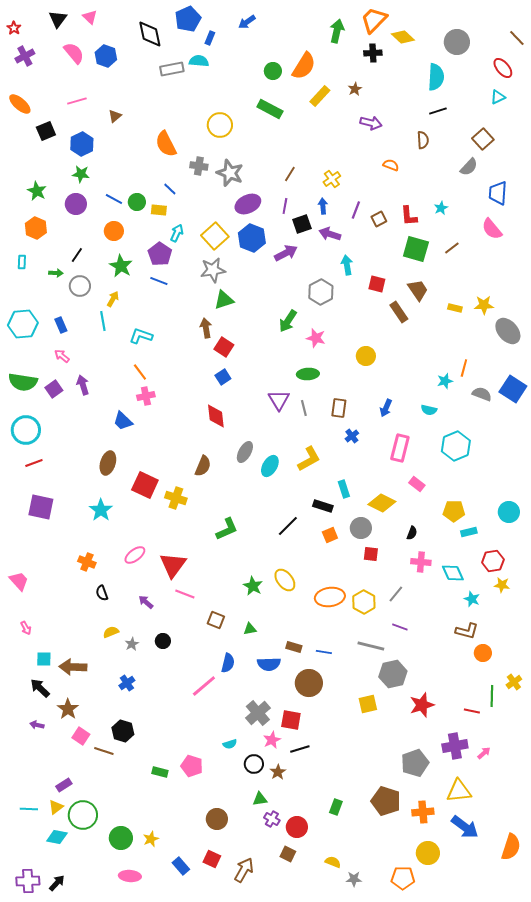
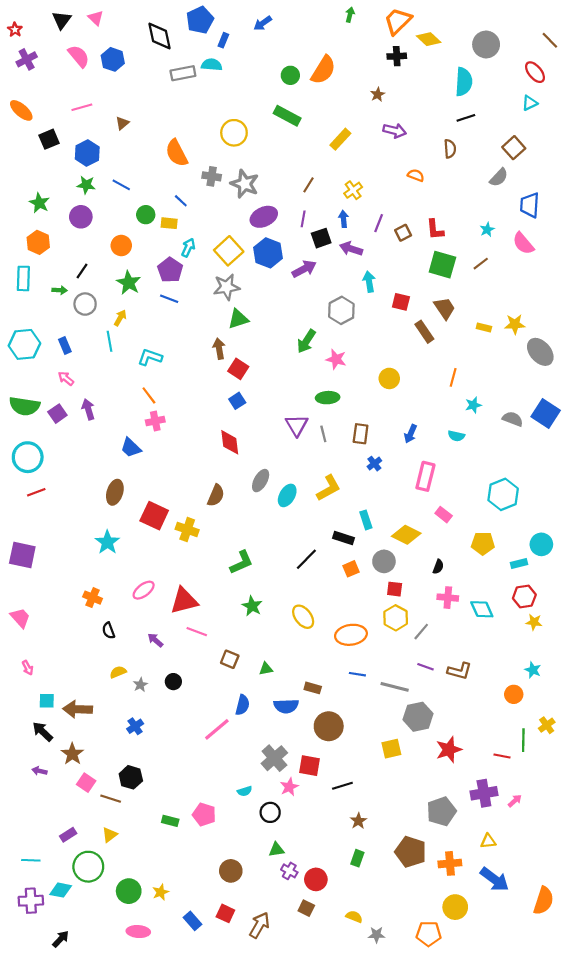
green arrow: (337, 31) -> (350, 15), moved, size x0.6
yellow rectangle: (320, 96) -> (340, 139), moved
blue line: (114, 199) -> (121, 185), moved
cyan star: (441, 208) -> (487, 230), moved
cyan rectangle: (22, 262) -> (23, 278), size x1.6
orange line: (464, 368) -> (453, 377), moved
cyan hexagon: (456, 446) -> (503, 494), moved
purple square: (41, 507) -> (22, 555), moved
cyan rectangle: (469, 532) -> (519, 564), moved
red triangle: (173, 565) -> (184, 601), turned 40
green star: (253, 586) -> (252, 606), moved
cyan star: (472, 599) -> (533, 670), moved
yellow hexagon: (364, 602) -> (396, 618), moved
brown L-shape: (467, 631) -> (459, 671), moved
blue line: (324, 652) -> (357, 674), moved
black line: (300, 749) -> (342, 786), moved
brown star: (278, 772) -> (358, 821), moved
yellow triangle: (459, 791) -> (488, 841), size x0.6
yellow triangle: (56, 807) -> (110, 835), moved
purple cross: (28, 881) -> (31, 901), moved

